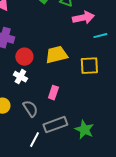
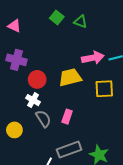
pink arrow: (83, 18) -> (93, 58), moved
gray semicircle: (30, 109) -> (43, 119), moved

